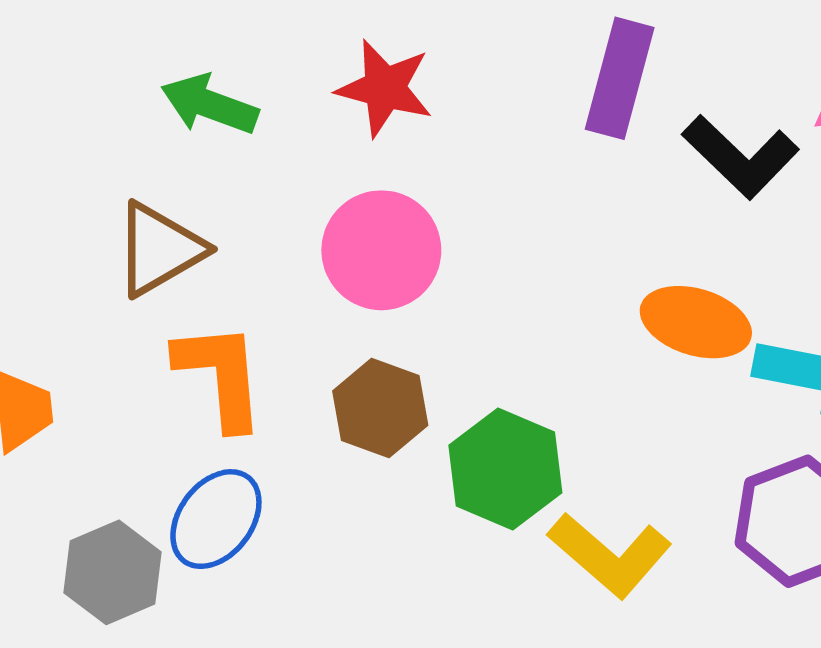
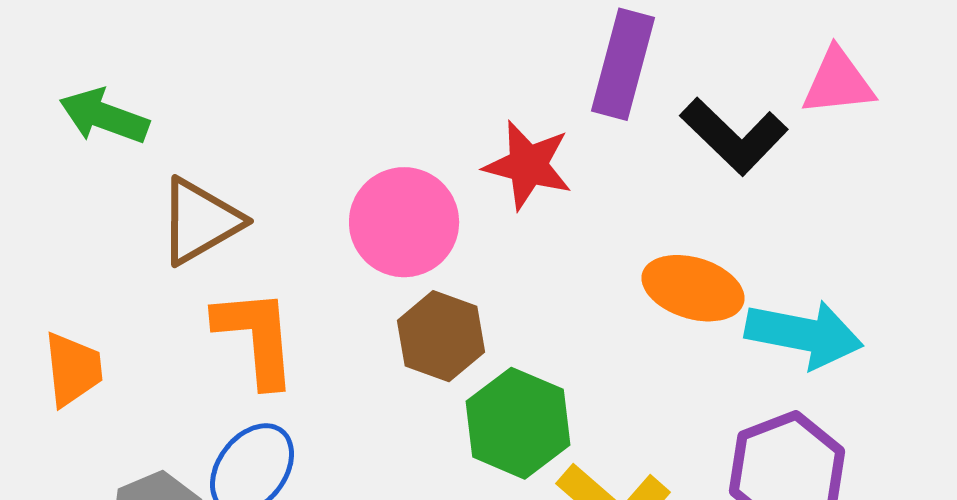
red star: (385, 88) -> (528, 165), moved
green arrow: (209, 104) -> (104, 116), moved
brown hexagon: (380, 408) -> (441, 336), moved

